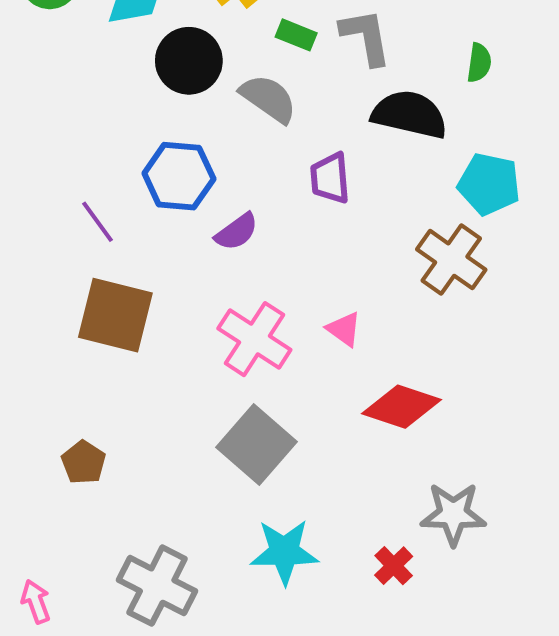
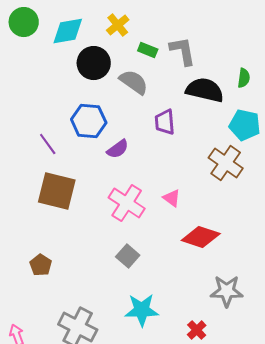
green semicircle: (479, 63) -> (244, 78), moved
gray square: (256, 444) -> (128, 256), size x0.6
red cross: (394, 566) -> (197, 330), moved

